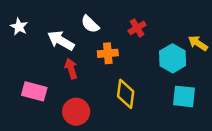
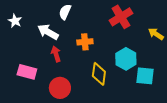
white semicircle: (90, 24) -> (65, 12), moved, turned 70
red cross: (137, 28) -> (121, 17), moved, size x1.6
cyan hexagon: (173, 58) -> (126, 59), moved

